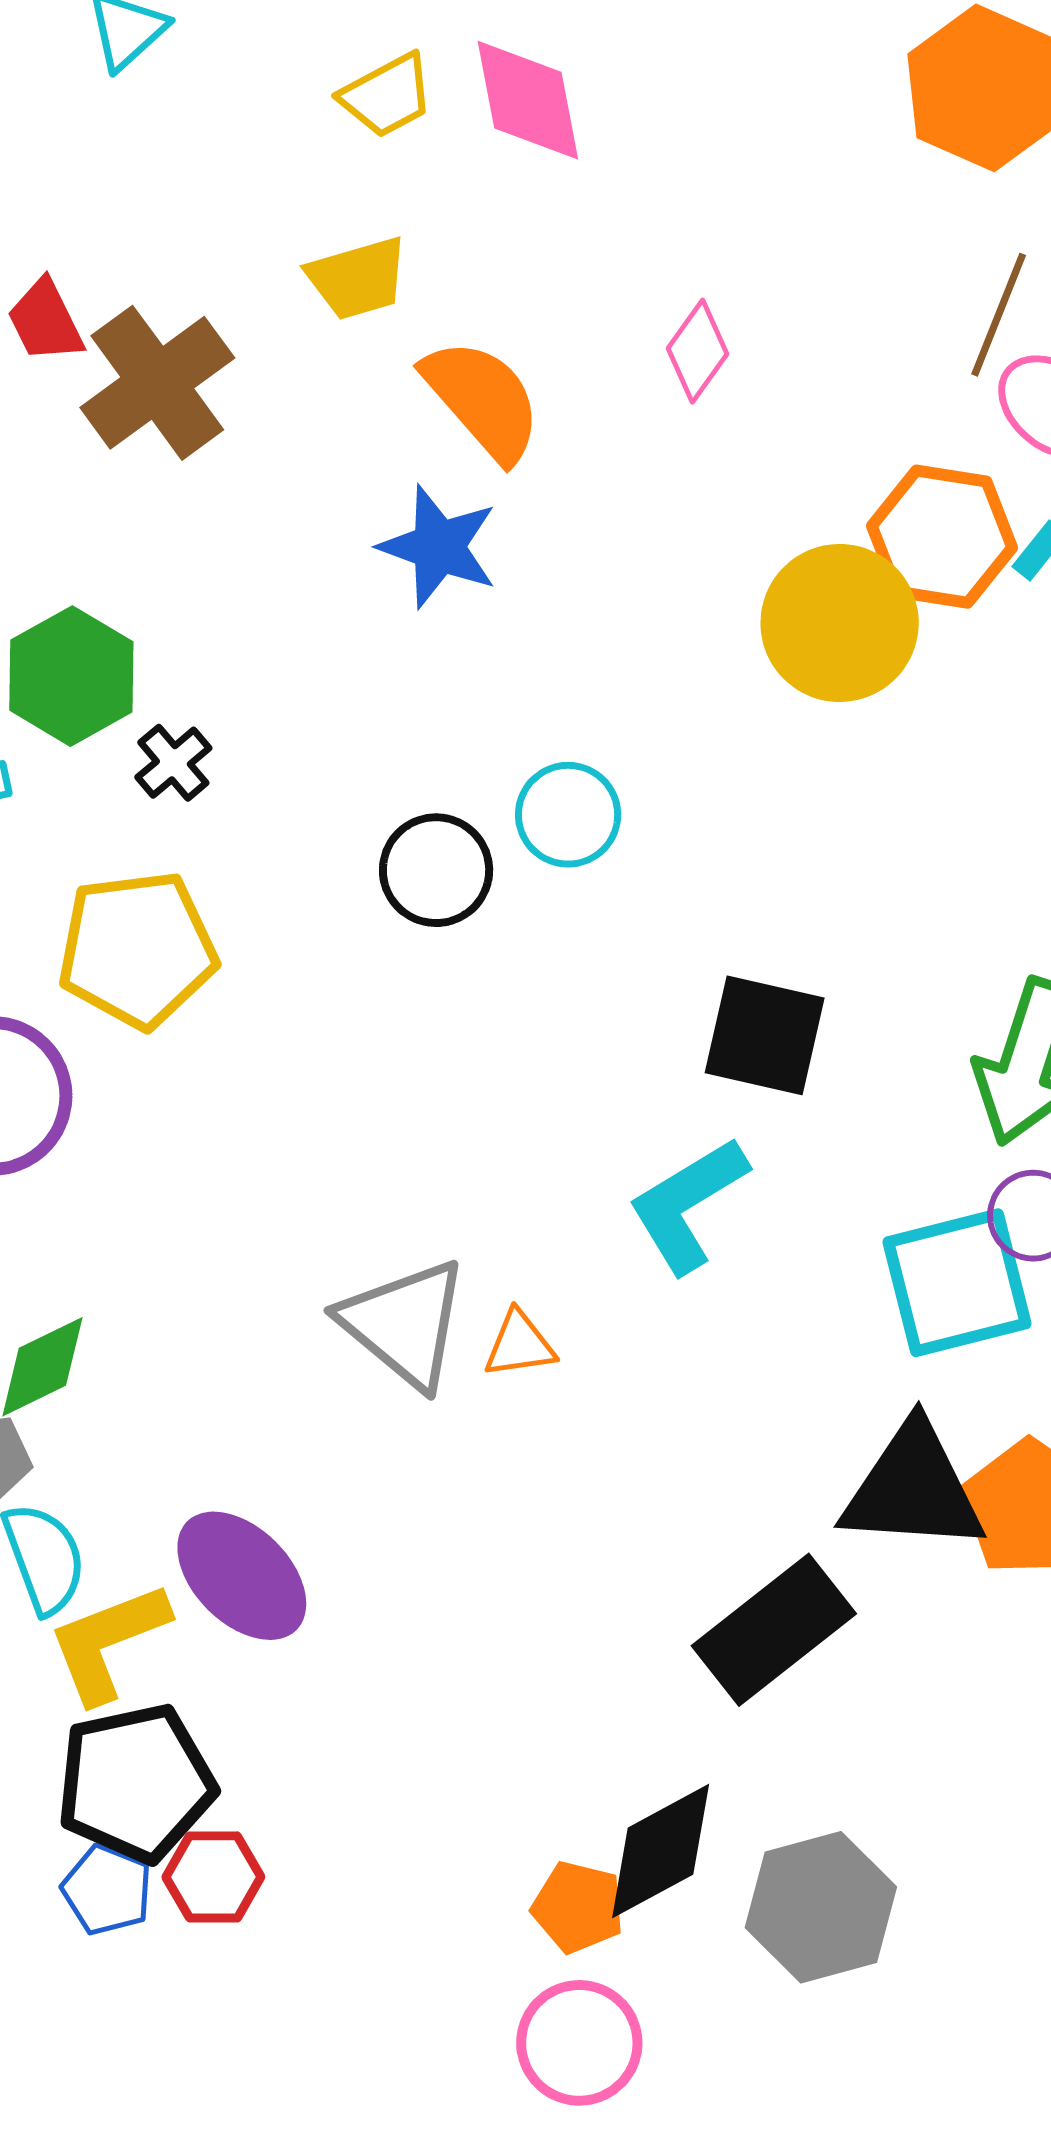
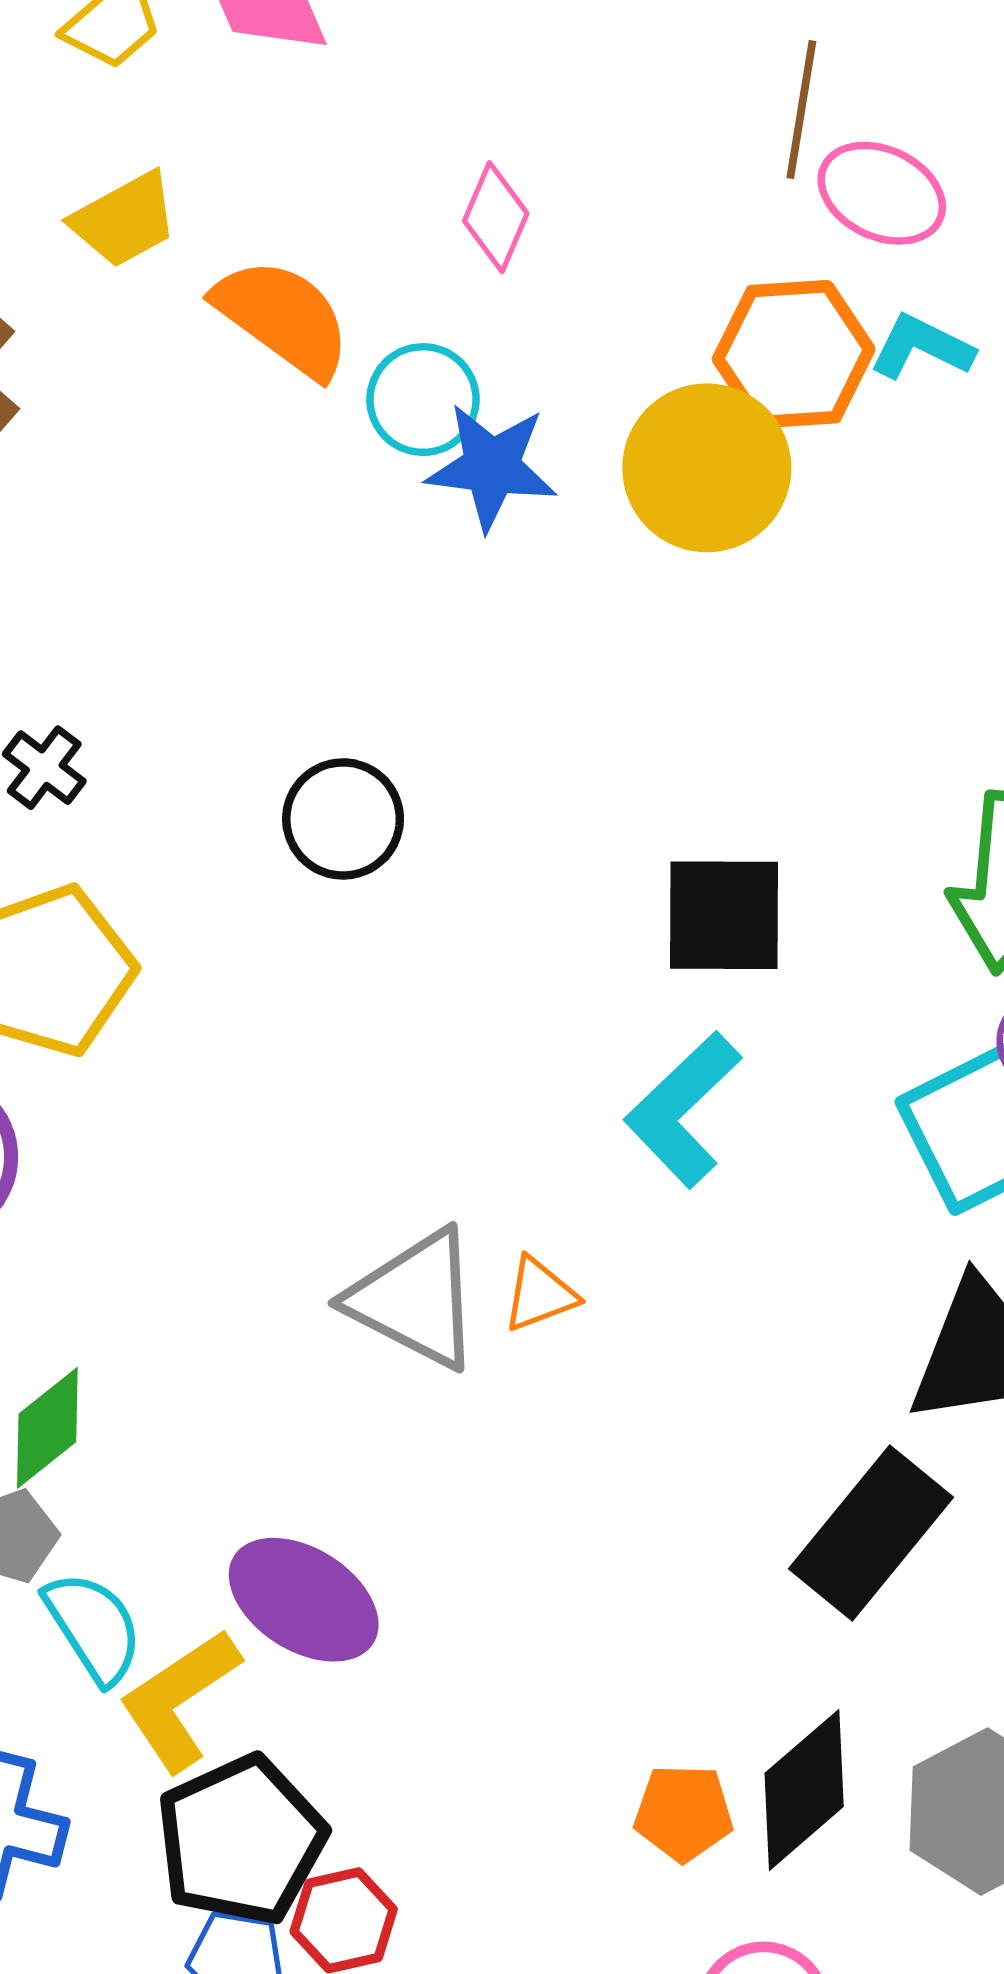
blue star: (439, 547) -> (492, 467), moved
cyan circle: (568, 815) -> (423, 400), moved
orange pentagon: (578, 1907) -> (684, 1813), moved

